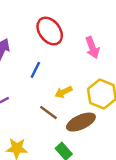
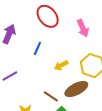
brown line: (48, 112) -> (51, 96), moved

